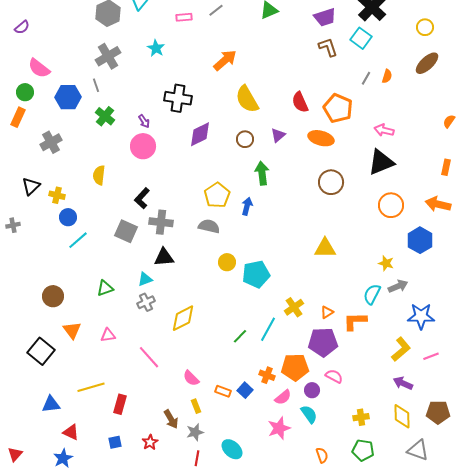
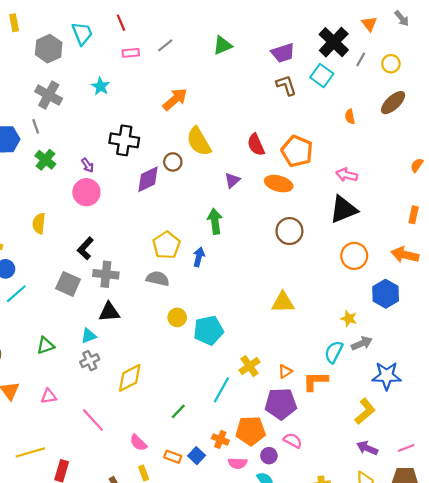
gray cross: (108, 56) -> (49, 95), turned -30
orange semicircle: (387, 76) -> (350, 117), turned 152
gray line: (366, 78) -> (361, 59), moved
brown circle: (245, 139) -> (173, 162), moved
green line: (240, 336) -> (178, 411), moved
pink line: (431, 356) -> (406, 448), moved
pink semicircle: (283, 397) -> (238, 463), turned 42

